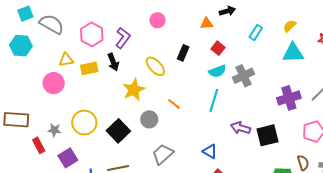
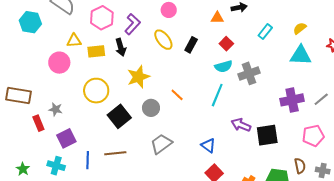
yellow ellipse: (155, 66) -> (163, 40), moved
yellow circle: (84, 123) -> (96, 91), moved

